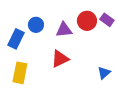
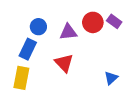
blue rectangle: (16, 39) -> (28, 49), moved
red triangle: (60, 59) -> (64, 63), turned -48

